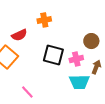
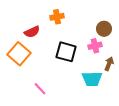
brown circle: (91, 41) -> (104, 29), moved
pink cross: (76, 59) -> (95, 46), moved

